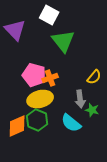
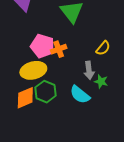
yellow ellipse: (40, 99) -> (33, 70), moved

